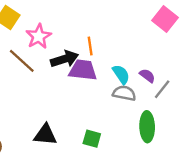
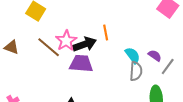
pink star: (39, 36) -> (66, 41), moved
purple trapezoid: (83, 70) -> (81, 64), moved
gray semicircle: (124, 93) -> (136, 71), turned 84

